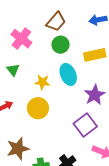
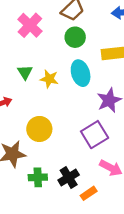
green triangle: (13, 70) -> (25, 72), moved
yellow circle: (38, 108) -> (39, 129), moved

